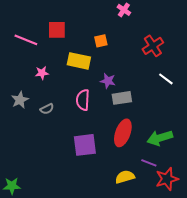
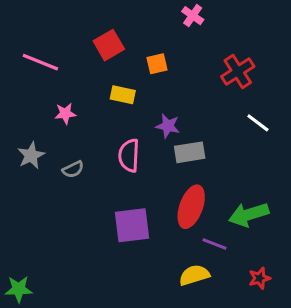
red square: (57, 30) -> (109, 45), moved, turned -30
yellow rectangle: (79, 61) -> (123, 95), size x0.7
purple line: (149, 163) -> (214, 244), moved
red star: (167, 179) -> (260, 278), size x0.6

